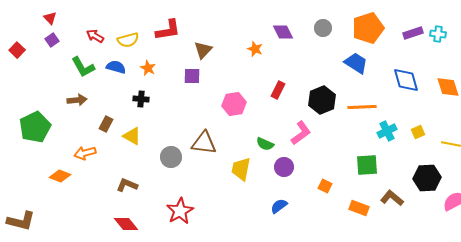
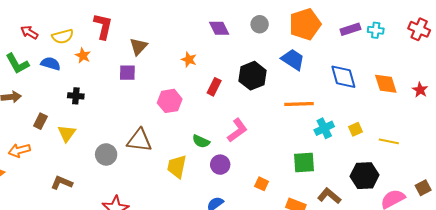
red L-shape: (168, 30) -> (103, 26), turned -68
orange star: (255, 49) -> (189, 60), moved
orange star: (148, 68) -> (83, 56), moved
black hexagon: (322, 100) -> (253, 76), moved
yellow triangle: (132, 136) -> (67, 133), turned 36

